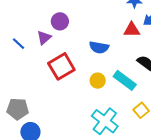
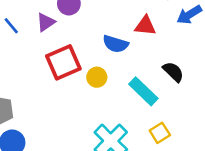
red triangle: (132, 30) -> (145, 26), moved
yellow circle: (98, 81) -> (97, 77), moved

